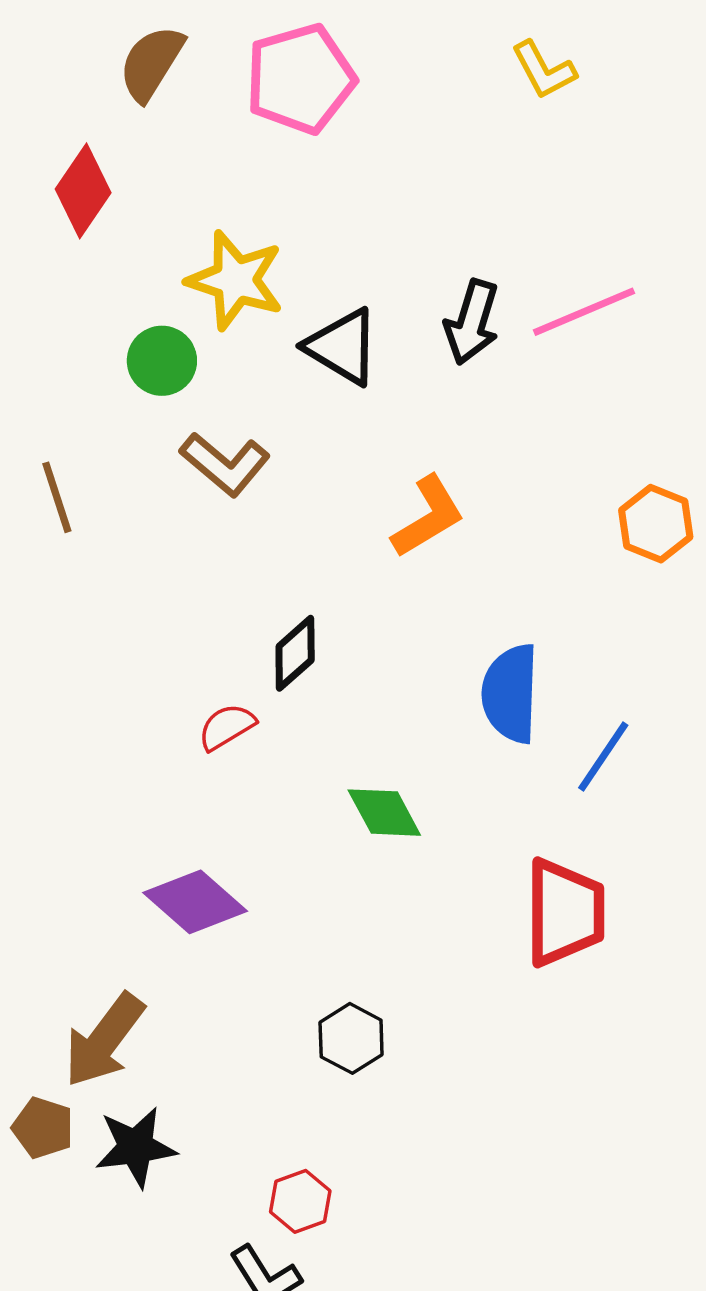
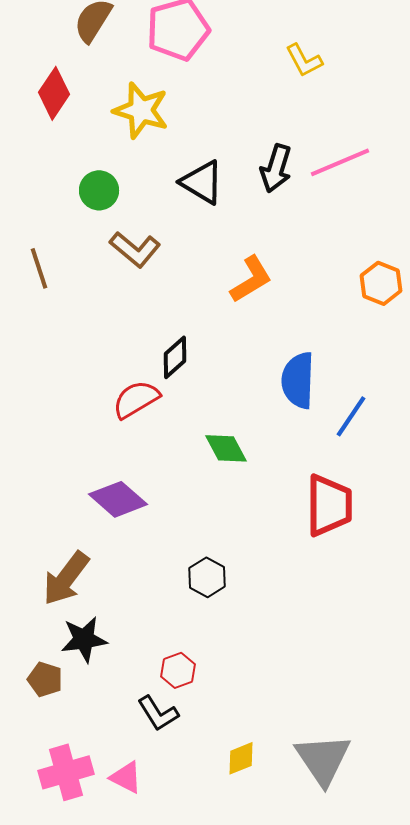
yellow L-shape: (544, 70) -> (304, 60), moved
yellow star: (235, 280) -> (141, 110), moved
red semicircle: (227, 727) -> (136, 399), size x1.4
brown pentagon: (43, 1128) -> (45, 679), moved

